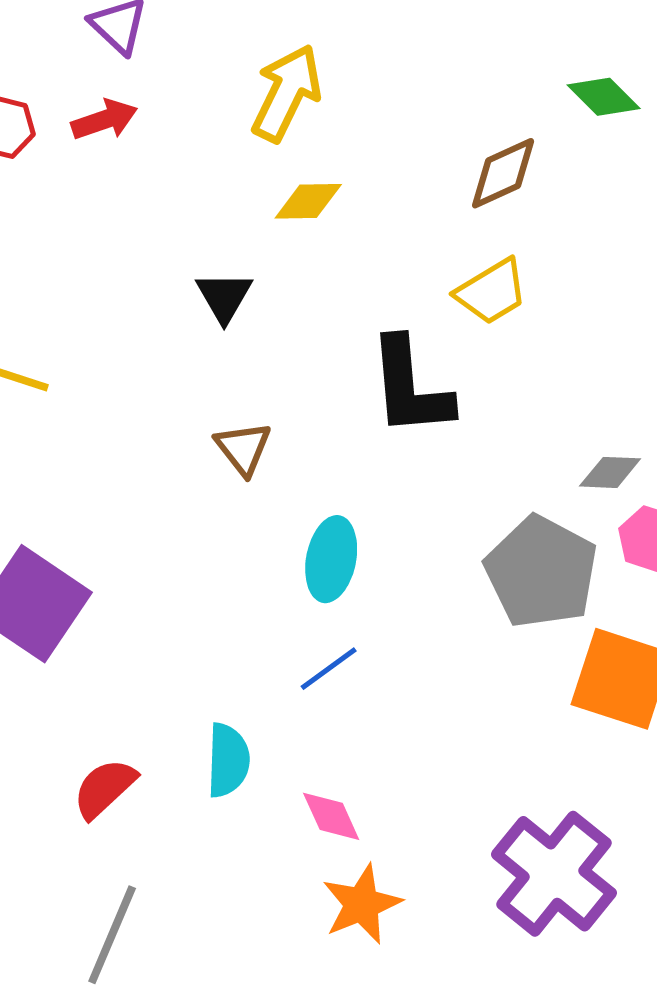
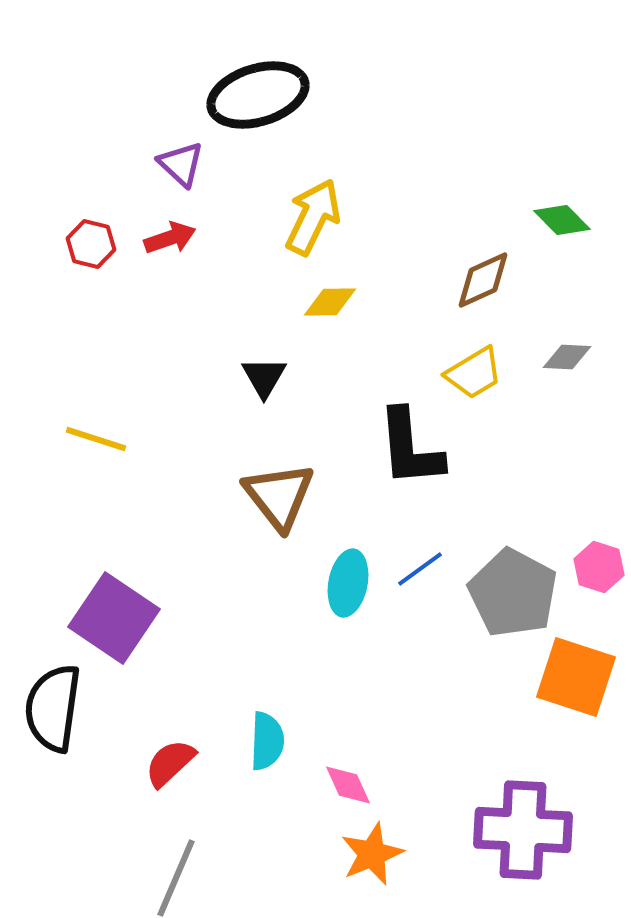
brown triangle: (243, 448) -> (279, 496), size x1.6
gray diamond: (610, 472) -> (567, 357), moved
blue line: (329, 669) -> (420, 569), moved
purple cross: (554, 874) -> (523, 830), turned -36

